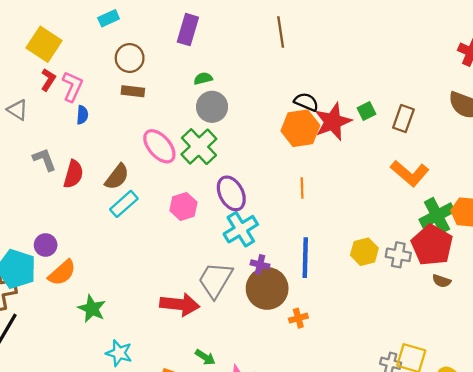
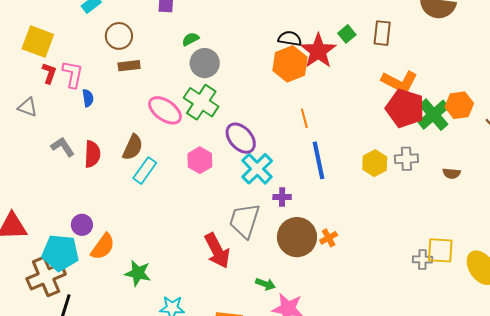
red pentagon: (432, 245) -> (405, 108), moved
blue line: (305, 258) -> (319, 160), moved
brown circle: (267, 288) -> (297, 237), moved
red arrow: (180, 304) -> (217, 251), turned 69
green arrow: (205, 357) -> (265, 284), moved

